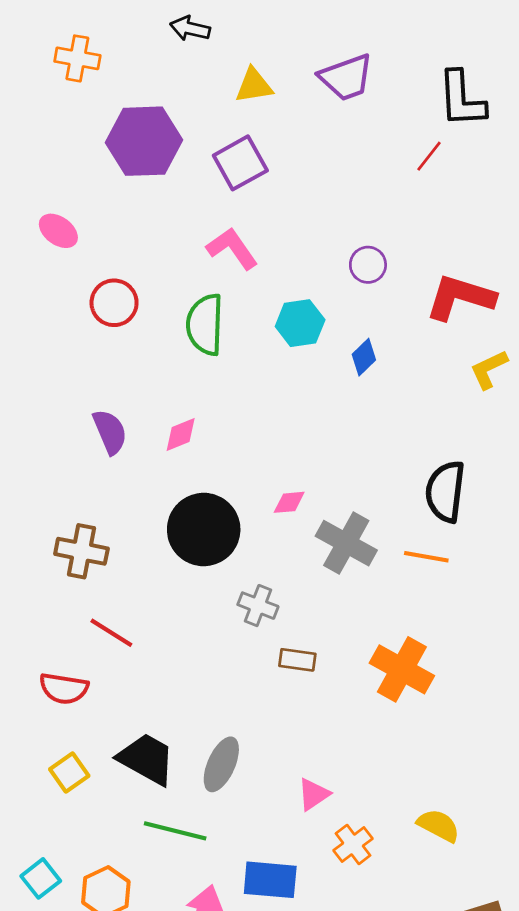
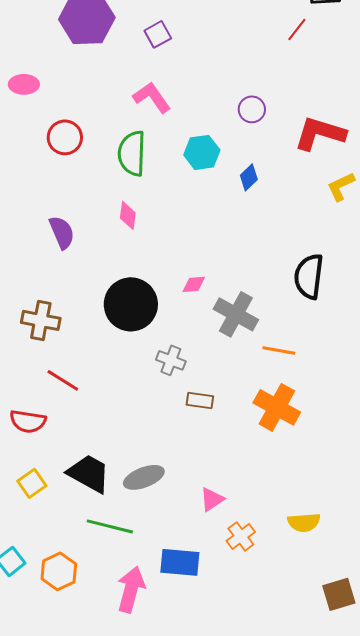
purple square: (240, 163) -> (158, 34), size x0.7
pink ellipse: (58, 231) -> (24, 84), turned -36
pink diamond: (181, 434) -> (128, 215), moved, turned -60
orange line: (426, 557) -> (279, 350), moved
gray ellipse: (221, 764) -> (144, 477), turned 45
yellow semicircle: (439, 825) -> (304, 522), turned 148

